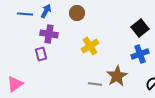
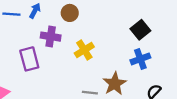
purple cross: (49, 34) -> (51, 37), moved
purple rectangle: (41, 54) -> (29, 59), size x1.5

